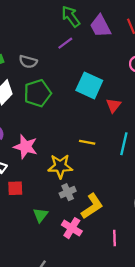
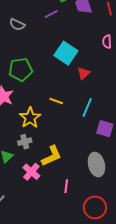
green pentagon: (38, 93) -> (21, 70), moved
yellow star: (60, 166) -> (30, 118), turned 30
gray cross: (68, 192) -> (25, 142), moved

